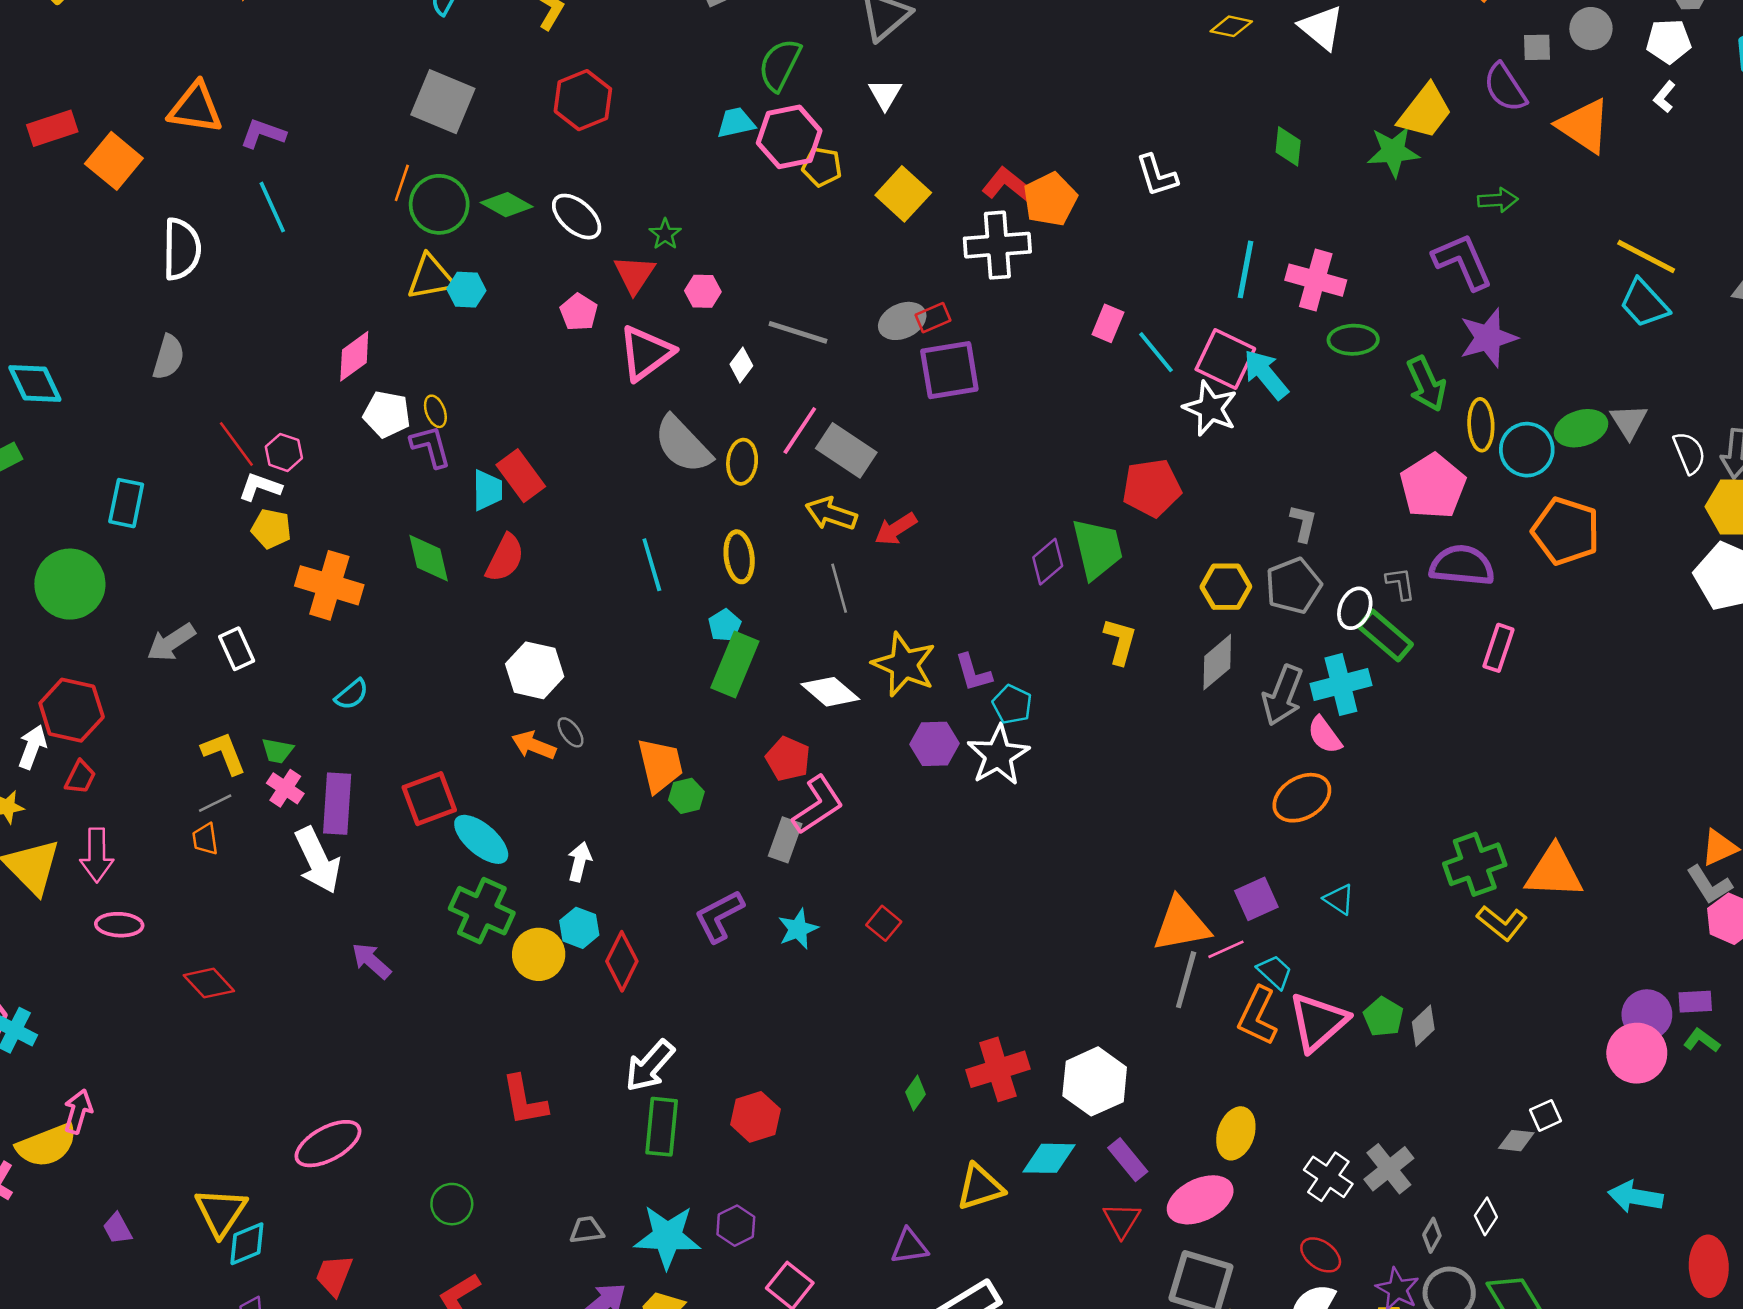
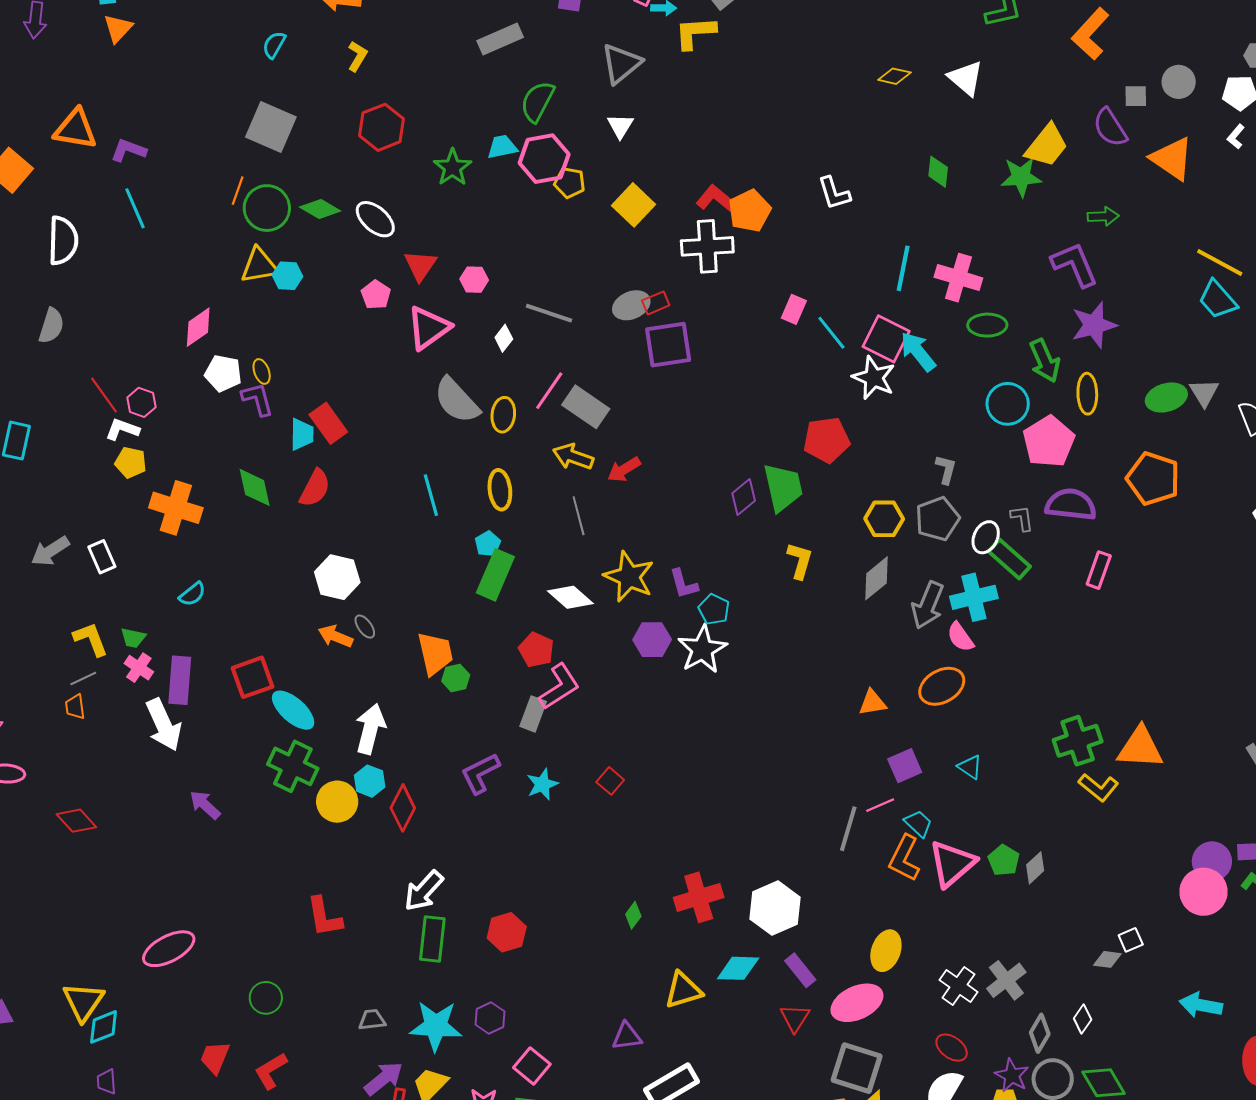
green star: (665, 234) -> (453, 167), moved, size x1.5
cyan circle: (1527, 450) -> (1008, 404), moved
white arrow: (579, 862) -> (370, 729), size x1.6
orange triangle: (1181, 925) -> (873, 703), moved, size x0.6
gray diamond: (1432, 1235) -> (1040, 1033), size x1.4
red trapezoid: (334, 1275) -> (215, 1058), moved

